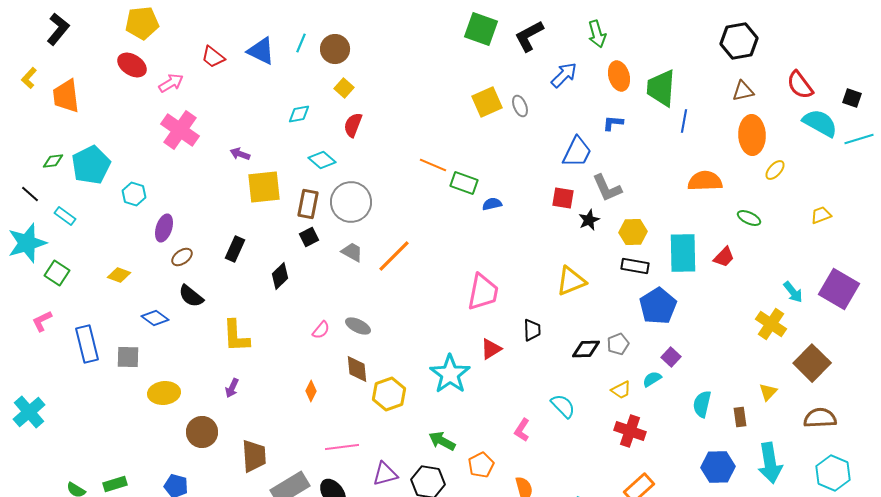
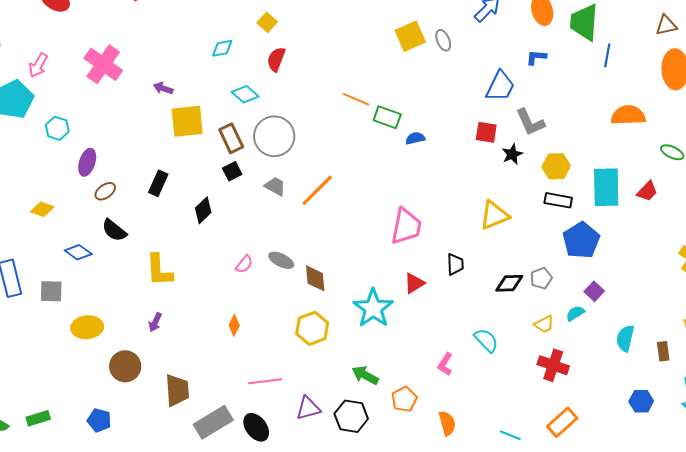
pink arrow: (171, 83) -> (38, 65), moved, turned 150
brown rectangle: (308, 204) -> (231, 138), turned -36
brown diamond: (357, 369) -> (315, 278), moved
blue hexagon: (718, 467) -> (641, 401), size x0.7

